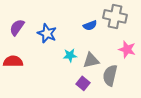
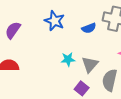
blue star: (47, 33) -> (54, 21), moved
gray triangle: (91, 60) -> (90, 65), turned -36

